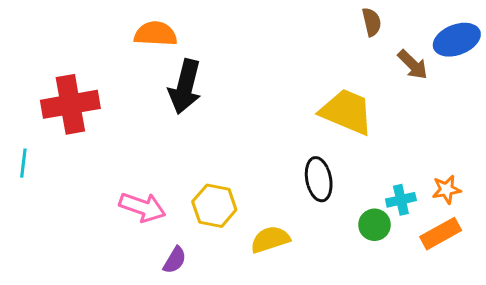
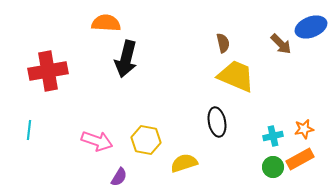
brown semicircle: (372, 22) -> (223, 43), moved
cyan line: (23, 163) -> (29, 130), moved
green circle: (374, 225) -> (273, 167), moved

